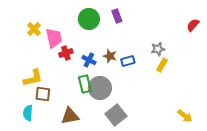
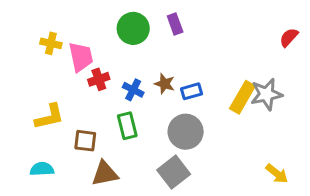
yellow cross: (34, 29) -> (51, 43), turned -32
gray star: (158, 49) -> (266, 94), moved, size x1.5
yellow rectangle: (162, 65) -> (242, 97), size x1.5
gray circle: (100, 88) -> (186, 132), moved
brown square: (43, 94) -> (85, 141), moved
cyan semicircle: (28, 113) -> (42, 169), turned 84

